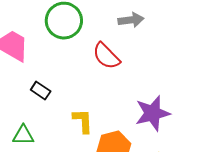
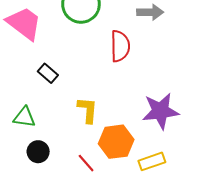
red semicircle: (106, 56) -> (120, 46), turned -144

